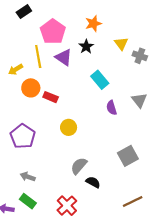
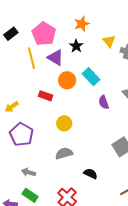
black rectangle: (24, 12) -> (11, 34), moved
yellow arrow: (16, 69) -> (12, 107), moved
orange circle: (31, 88) -> (67, 80), moved
gray semicircle: (79, 166) -> (64, 153), moved, turned 36

